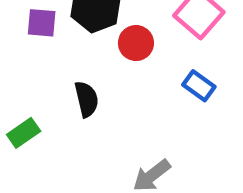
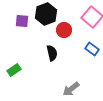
black semicircle: (87, 99) -> (52, 53), moved

